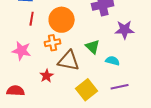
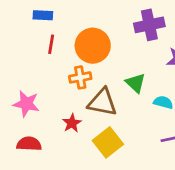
pink star: (22, 51) -> (26, 104), moved
yellow square: (87, 90) -> (108, 142), moved

